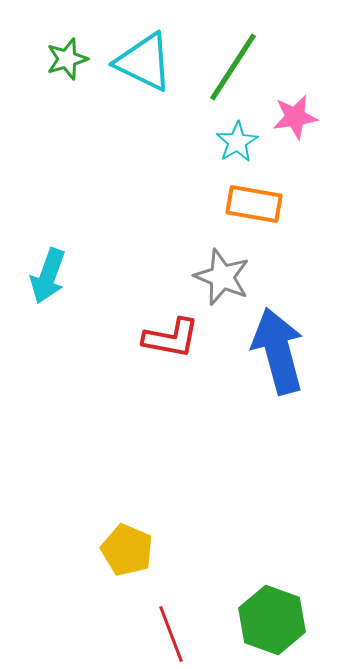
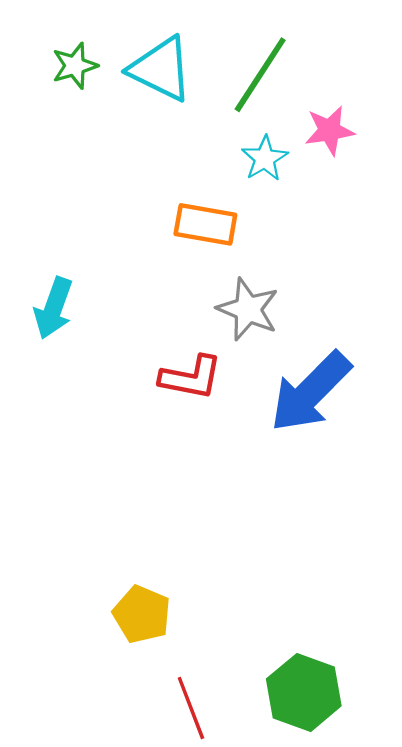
orange rectangle: (254, 204) -> (205, 224), moved
blue arrow: (278, 351) -> (310, 392), turned -120

